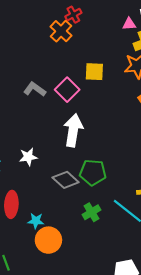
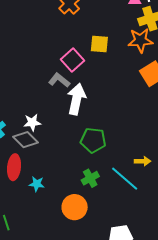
gray L-shape: (35, 89) -> (59, 80), moved
gray diamond: (66, 180) -> (25, 140), moved
orange circle: (48, 240) -> (75, 207), moved

